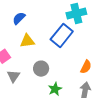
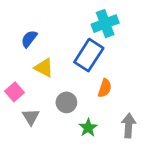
yellow triangle: (27, 41) -> (44, 68), turned 42
orange semicircle: (86, 67) -> (105, 88), moved

